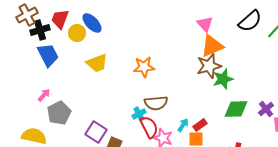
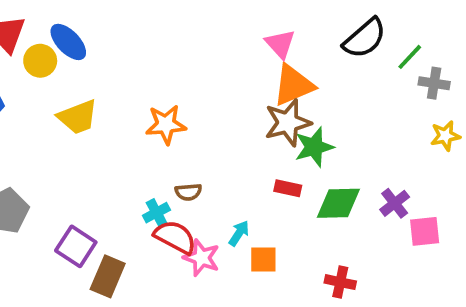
brown semicircle: (156, 103) -> (188, 192), size x0.6
red rectangle: (200, 125) -> (288, 188), moved, turned 48
red semicircle: (149, 127) -> (175, 237), turned -35

